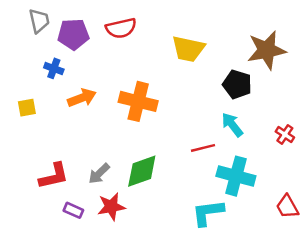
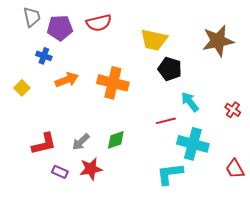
black pentagon: (237, 84) -> (170, 69), moved
yellow square: (27, 108) -> (22, 88), turned -35
green diamond: (142, 171) -> (116, 140), size x0.7

